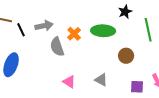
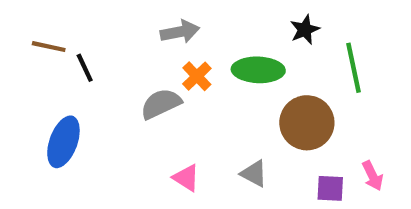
gray arrow: (44, 26) -> (180, 32), moved
gray semicircle: (57, 47) -> (161, 104), turned 84
brown circle: (126, 56) -> (307, 123), size x1.6

